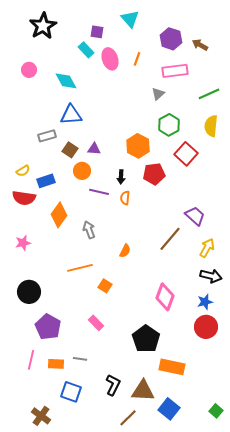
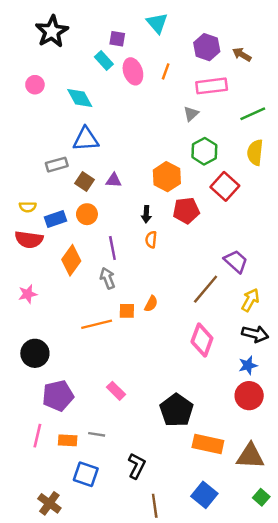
yellow semicircle: (23, 171) -> (28, 207), turned 32
orange circle: (82, 171) -> (87, 214), moved
purple line: (99, 192) -> (112, 248), moved, turned 66
orange square: (105, 286) -> (127, 311), moved, turned -32
pink diamond: (165, 297) -> (202, 340), moved
purple pentagon: (48, 327) -> (58, 396), turned 30
brown triangle: (143, 391) -> (250, 456), moved
brown line: (128, 418) -> (155, 506), turned -54

